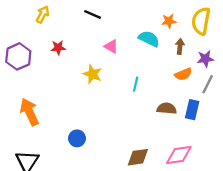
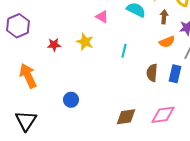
red star: (58, 48) -> (54, 45), moved
brown semicircle: (167, 108) -> (152, 73), turned -90

